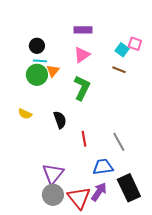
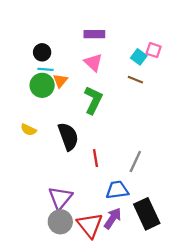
pink triangle: (82, 55) -> (93, 63), turned -42
black semicircle: (60, 120) -> (68, 136), size x1.4
gray line: (119, 142) -> (135, 161), turned 54

